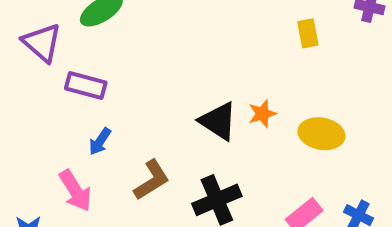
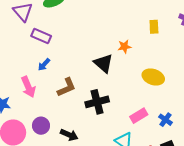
orange star: (262, 114) -> (124, 47), moved

